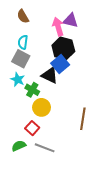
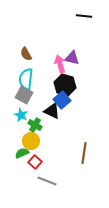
cyan semicircle: (23, 42) -> (26, 79), size x1.5
yellow circle: (42, 107) -> (31, 141), moved
green semicircle: (19, 146) -> (22, 153), moved

